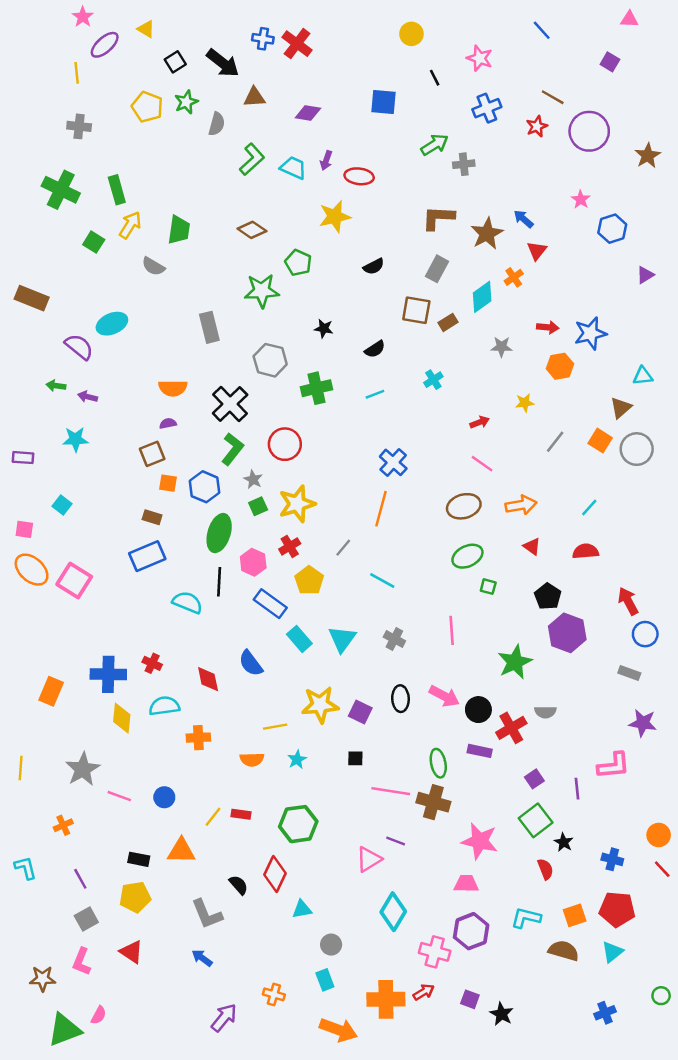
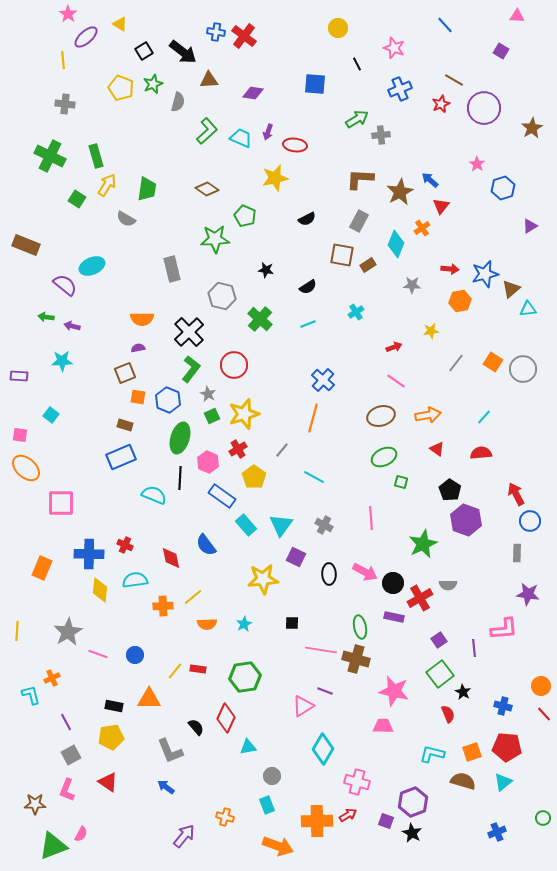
cyan diamond: (482, 297) -> (396, 244), turned -32
green cross: (316, 388) -> (260, 319), turned -35
brown triangle: (621, 408) -> (511, 289), moved
pink square: (74, 581) -> (61, 503), moved, turned -32
gray rectangle: (629, 673) -> (517, 553), turned 72
purple square: (360, 712) -> (296, 557), moved
yellow line: (275, 727) -> (193, 597), moved, turned -30
cyan L-shape: (25, 868) -> (31, 695), moved
purple hexagon: (471, 931) -> (413, 802), moved

